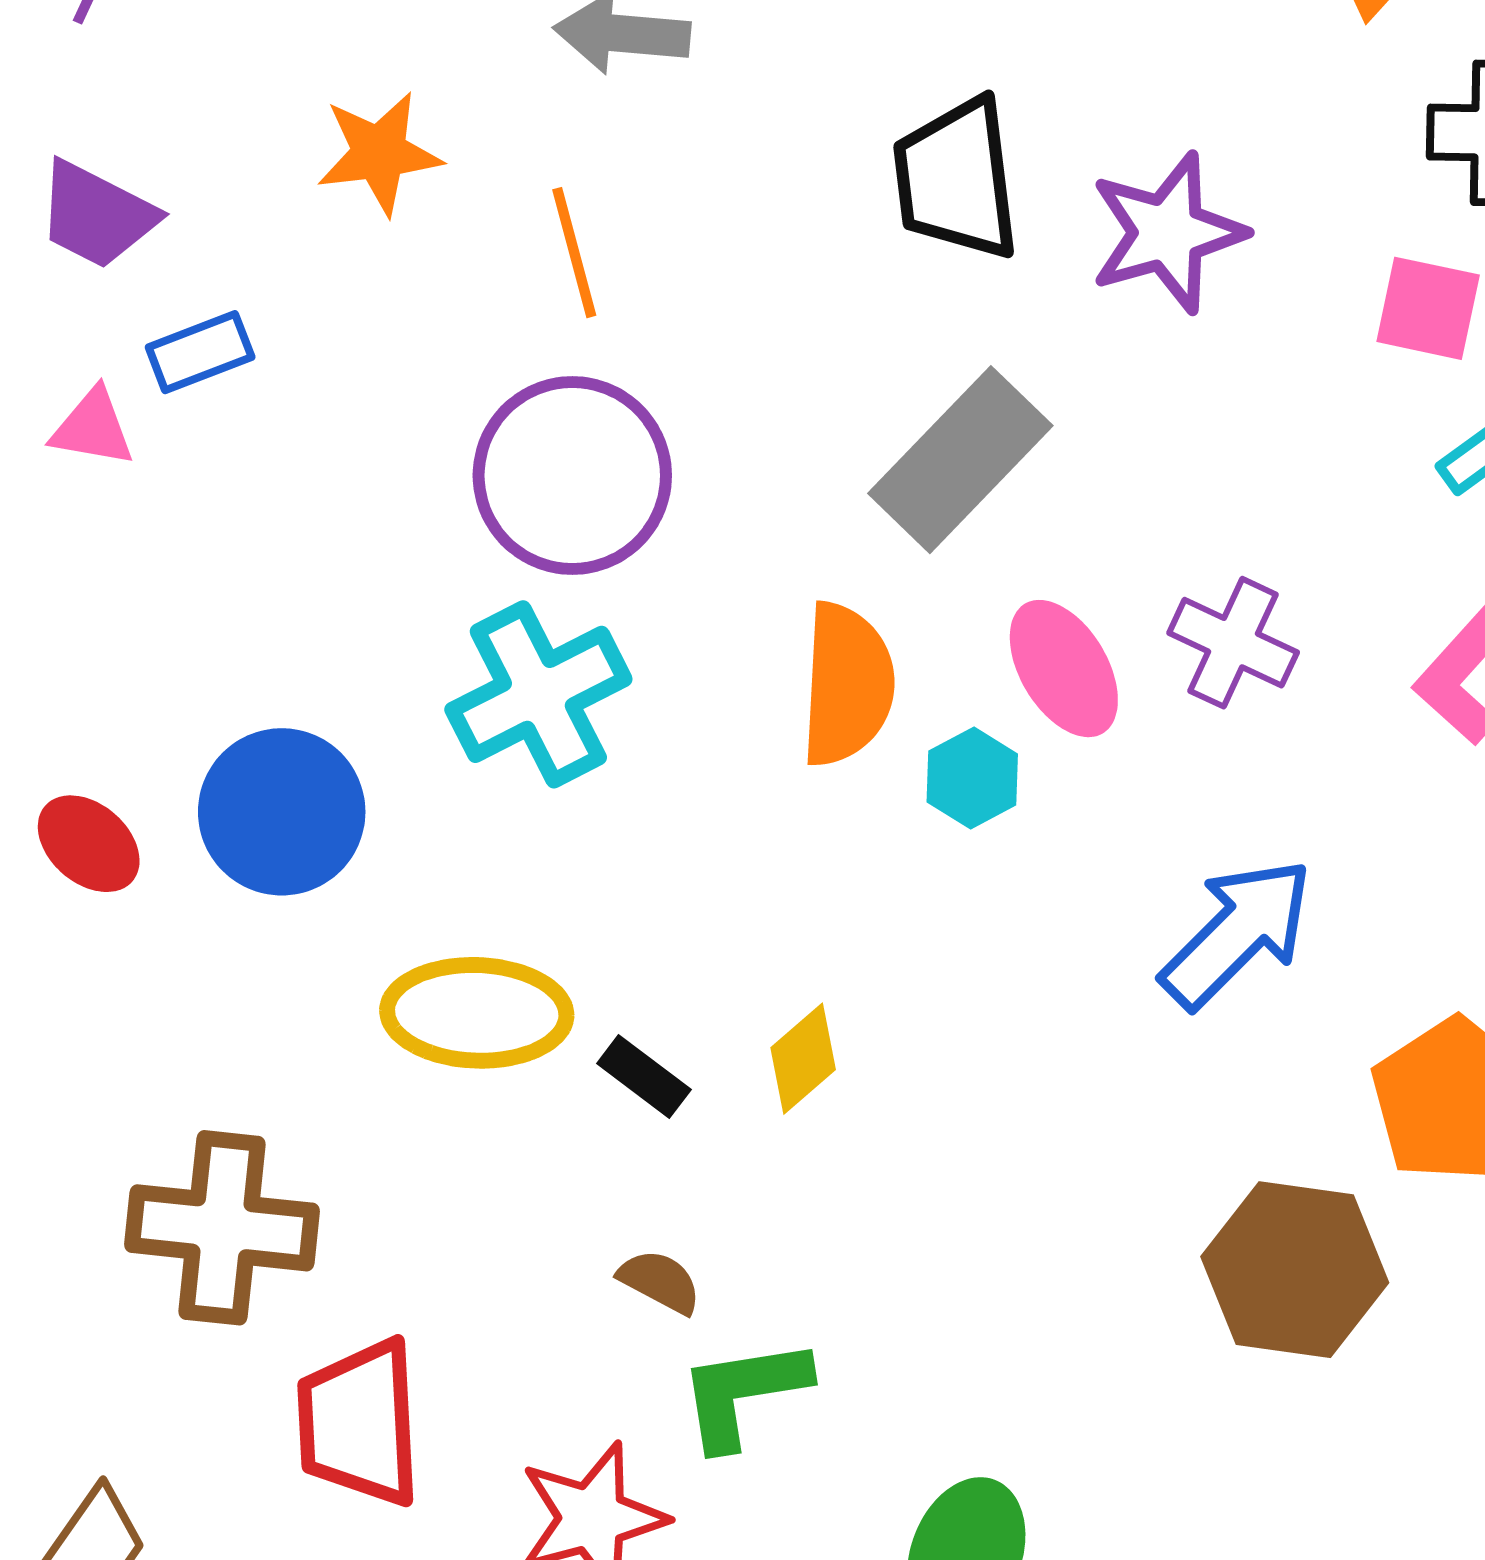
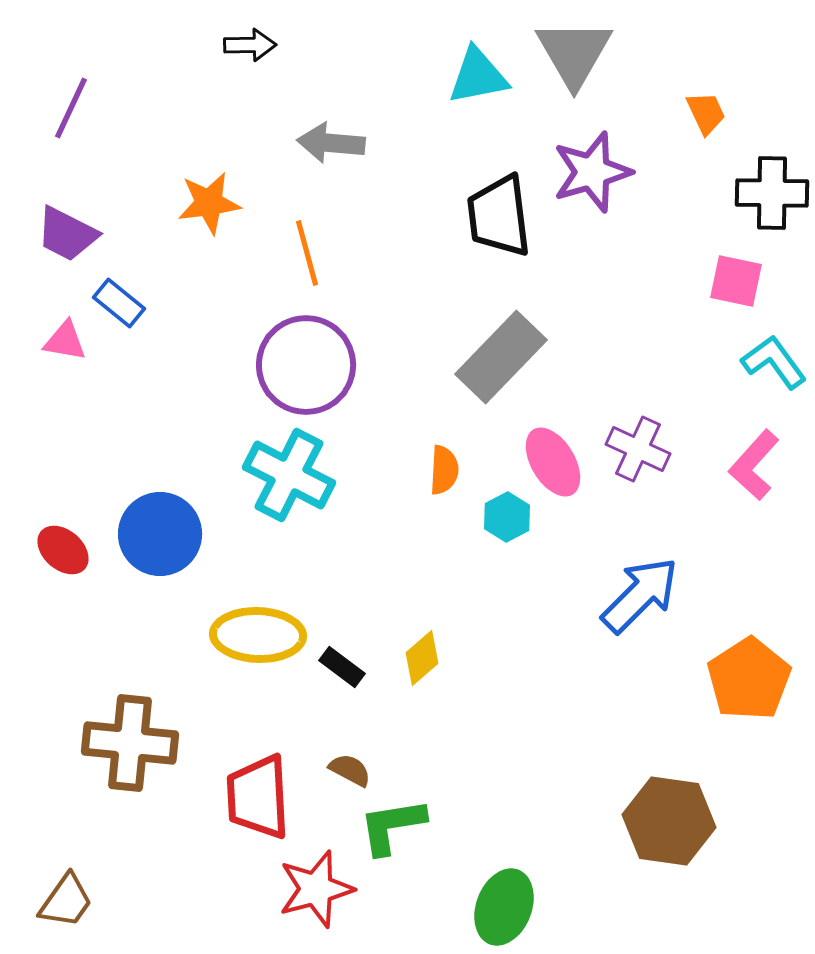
purple star: (1167, 233) -> (592, 172), moved
blue rectangle: (200, 352) -> (119, 303), turned 60
orange semicircle: (847, 684) -> (444, 470), size x0.6
cyan cross: (538, 694) -> (289, 475), turned -36
brown hexagon: (1295, 1270) -> (669, 821), moved
red trapezoid: (359, 1423) -> (258, 797), moved

